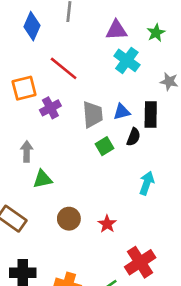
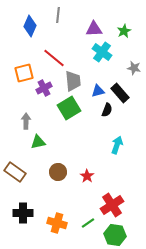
gray trapezoid: (93, 114) -> (73, 81), moved
black rectangle: (151, 114) -> (120, 93), turned -42
green square: (104, 146) -> (69, 108), moved, size x1.6

